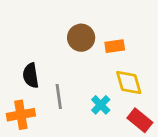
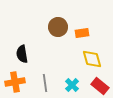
gray line: (59, 97) -> (45, 83), moved
cyan cross: (101, 105) -> (72, 85), moved

